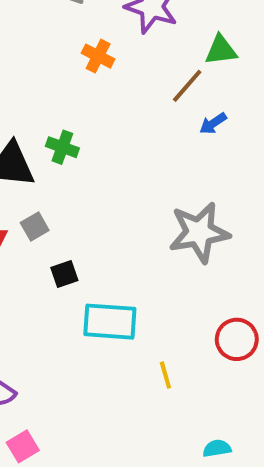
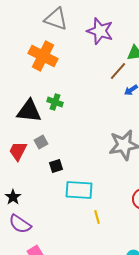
orange cross: (98, 56) -> (43, 56), moved, size x1.8
yellow line: (165, 375) -> (97, 217), moved

